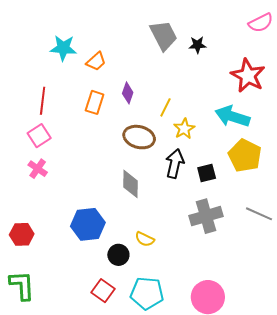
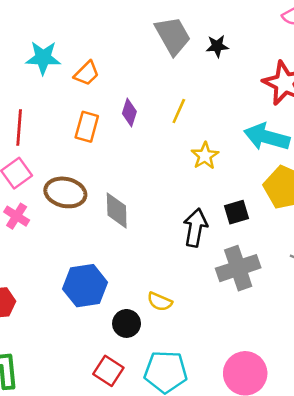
yellow line: (166, 107) -> (179, 111), moved
brown ellipse: (139, 137) -> (65, 192), moved
black arrow: (175, 164) -> (195, 228), moved
gray diamond: (130, 184) -> (117, 210), moved

